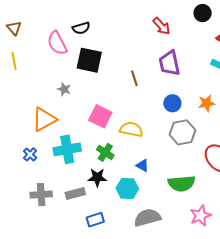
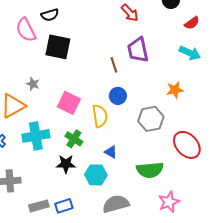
brown line: (134, 78) -> (114, 65), moved
gray star: (64, 89) -> (33, 84), moved
blue circle: (172, 103) -> (118, 96), moved
yellow semicircle: (131, 129) -> (100, 116), turned 70
gray rectangle: (75, 194) -> (39, 206), moved

